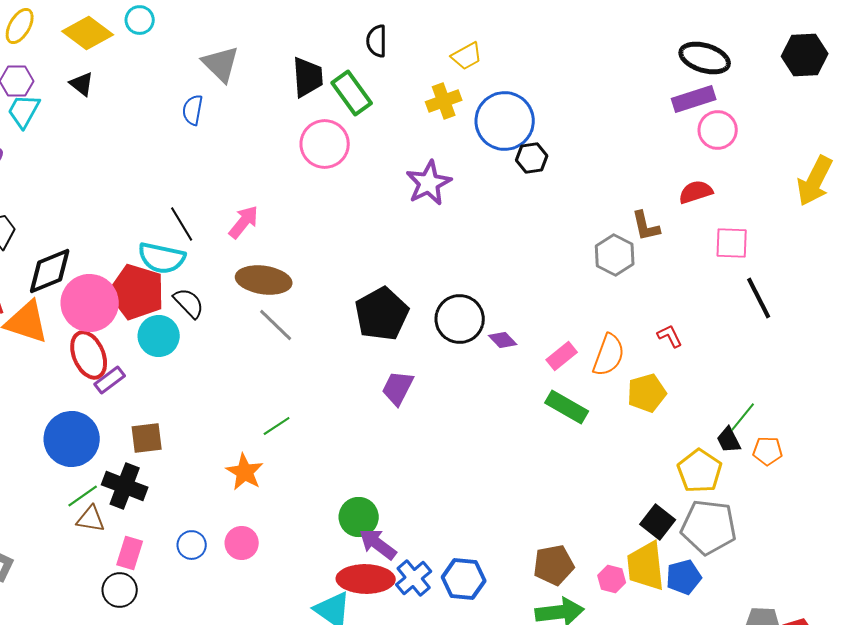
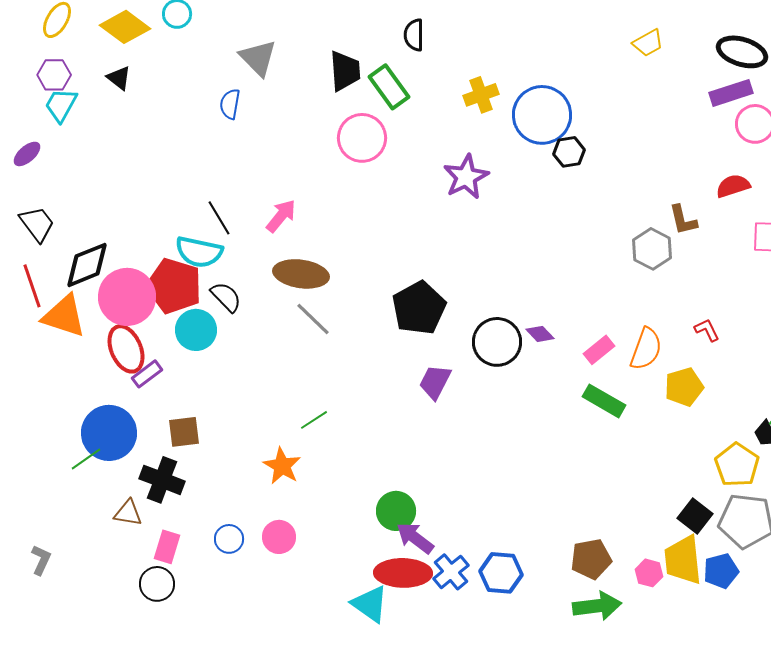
yellow trapezoid: (467, 56) -> (648, 43), moved
black circle: (460, 319) -> (497, 342), moved
green line: (83, 496) -> (86, 459), moved

